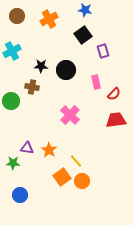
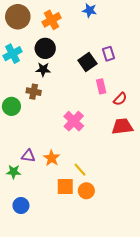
brown circle: (17, 16) -> (18, 17), size x1.5
black square: (83, 35) -> (87, 62), moved
black circle: (66, 70) -> (45, 48), moved
orange square: (62, 177) -> (65, 187), turned 36

